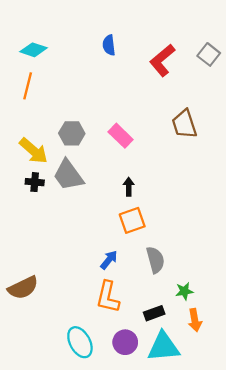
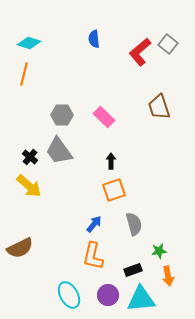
gray square: (209, 54) -> (168, 44), moved
yellow arrow: (34, 151) -> (29, 186), moved
black cross: (35, 182) -> (30, 157), turned 35

